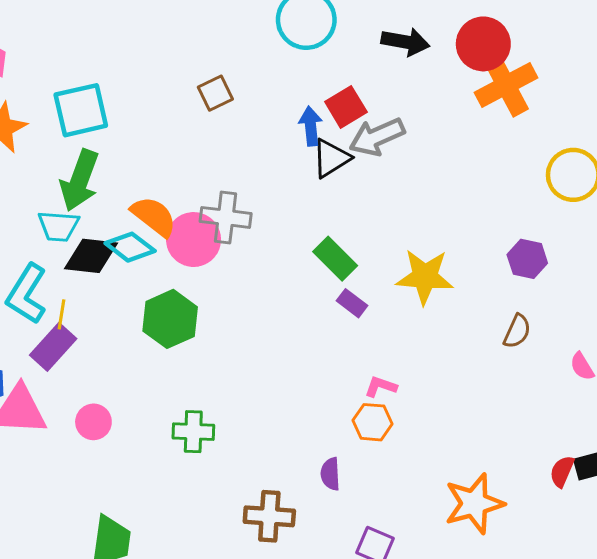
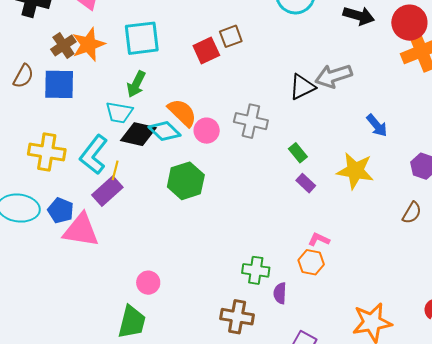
red square: (346, 107) -> (206, 50), moved
blue arrow: (311, 126) -> (377, 125), moved, turned 140
green arrow: (80, 180) -> (136, 84), size x0.7
gray cross: (226, 217) -> (251, 121), moved
pink circle: (194, 240) -> (207, 131), size x0.7
green rectangle: (335, 259) -> (298, 153), size x0.7
pink circle: (93, 422) -> (148, 283), moved
green cross: (193, 432) -> (256, 270), moved

